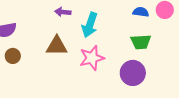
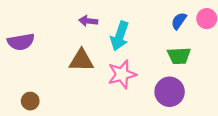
blue semicircle: (141, 12) -> (179, 21), turned -63
brown circle: (13, 56) -> (30, 101), moved

